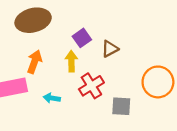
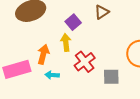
brown triangle: (110, 49) -> (102, 12), moved
orange arrow: (35, 62) -> (43, 54), moved

